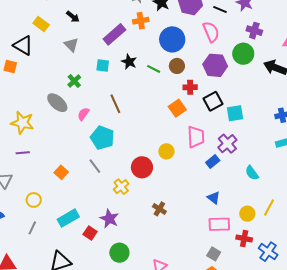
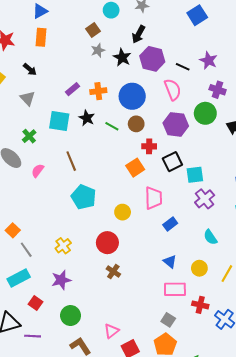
orange cross: (141, 21) -> (98, 91), moved
purple rectangle: (114, 34) -> (72, 89), size x0.6
cyan square: (103, 65) -> (59, 121), size x1.5
cyan pentagon: (102, 138) -> (84, 197), moved
purple cross: (227, 144) -> (205, 199), moved
gray line: (95, 166) -> (26, 250), moved
red circle: (142, 167) -> (107, 243), moved
yellow cross: (121, 187) -> (63, 246), moved
yellow circle: (247, 214) -> (199, 268), moved
purple star: (109, 219) -> (61, 280), turned 30
red square: (90, 233) -> (35, 303), moved

